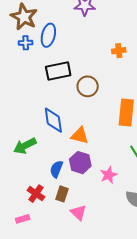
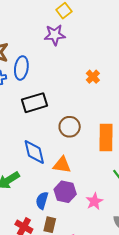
orange cross: (119, 51) -> (93, 77), turned -32
brown circle: (88, 86) -> (70, 127), moved

